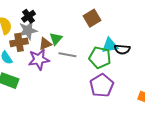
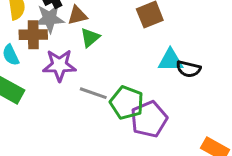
brown triangle: (45, 44) -> (77, 15), moved
gray line: (67, 55) -> (93, 93), moved
green pentagon: (100, 58) -> (127, 103), moved

